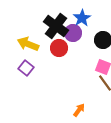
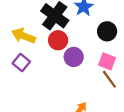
purple circle: (73, 33) -> (74, 57), moved

